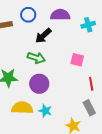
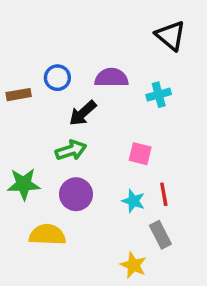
green arrow: (36, 58) -> (71, 150), turned -36
cyan star: (45, 111) -> (133, 201), moved

